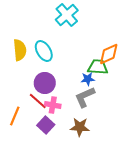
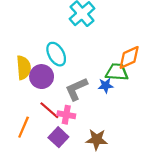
yellow semicircle: (20, 50) -> (24, 68), moved
purple circle: (45, 83) -> (42, 77), moved
gray L-shape: (85, 97) -> (76, 89), moved

